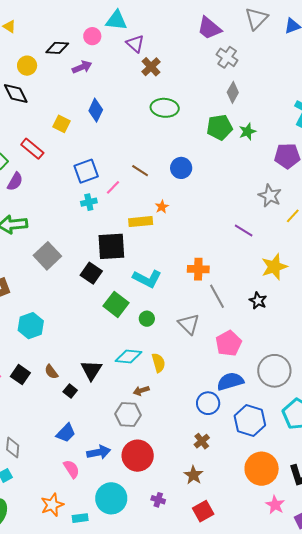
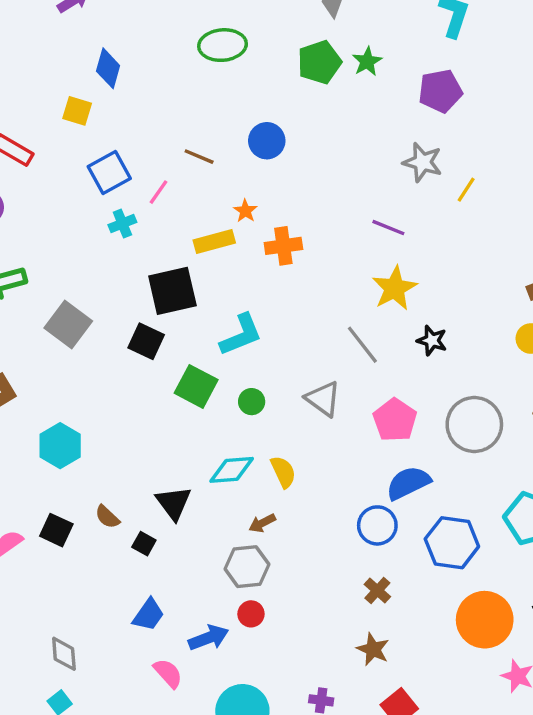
yellow square: (62, 124) -> (77, 111), moved
yellow star: (274, 267) -> (395, 288), moved
orange cross: (198, 269) -> (283, 246), moved
cyan L-shape: (147, 279) -> (241, 335), turned -40
gray circle: (274, 371) -> (474, 424), moved
red circle: (138, 456) -> (251, 614), moved, size x0.5

